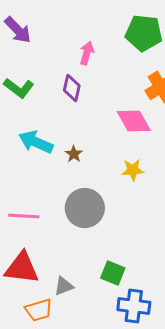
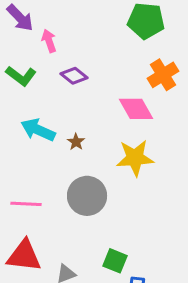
pink arrow: (87, 53) -> (49, 41), moved, turned -35
purple diamond: (72, 88) -> (74, 76), turned -64
yellow star: (133, 170) -> (135, 158), size x1.6

